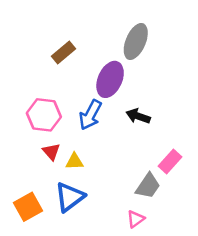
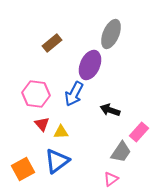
black arrow: (138, 116) -> (110, 110), moved

